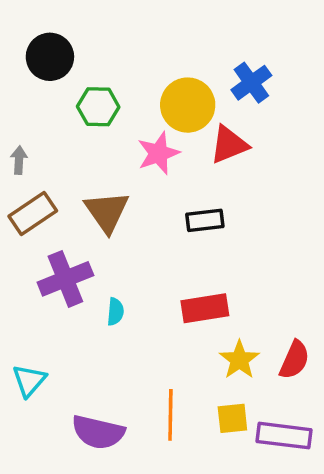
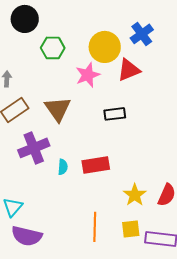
red rectangle: (205, 308) -> (96, 165), moved
purple semicircle: (98, 432) -> (27, 236), moved

